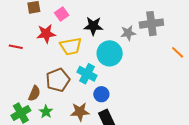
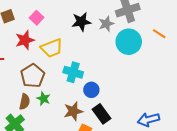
black star: (93, 26) -> (81, 22), moved
cyan circle: (110, 53) -> (129, 42), moved
brown pentagon: (58, 80) -> (33, 76), moved
green star: (46, 112) -> (44, 99), moved

